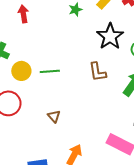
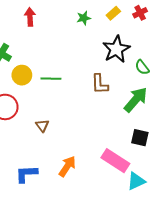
brown triangle: (54, 116) -> (42, 126), moved

